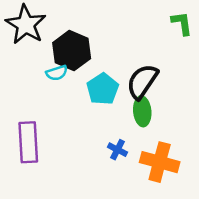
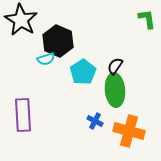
black semicircle: (142, 82) -> (115, 66), size x0.6
green ellipse: (142, 111) -> (115, 90), size x1.4

